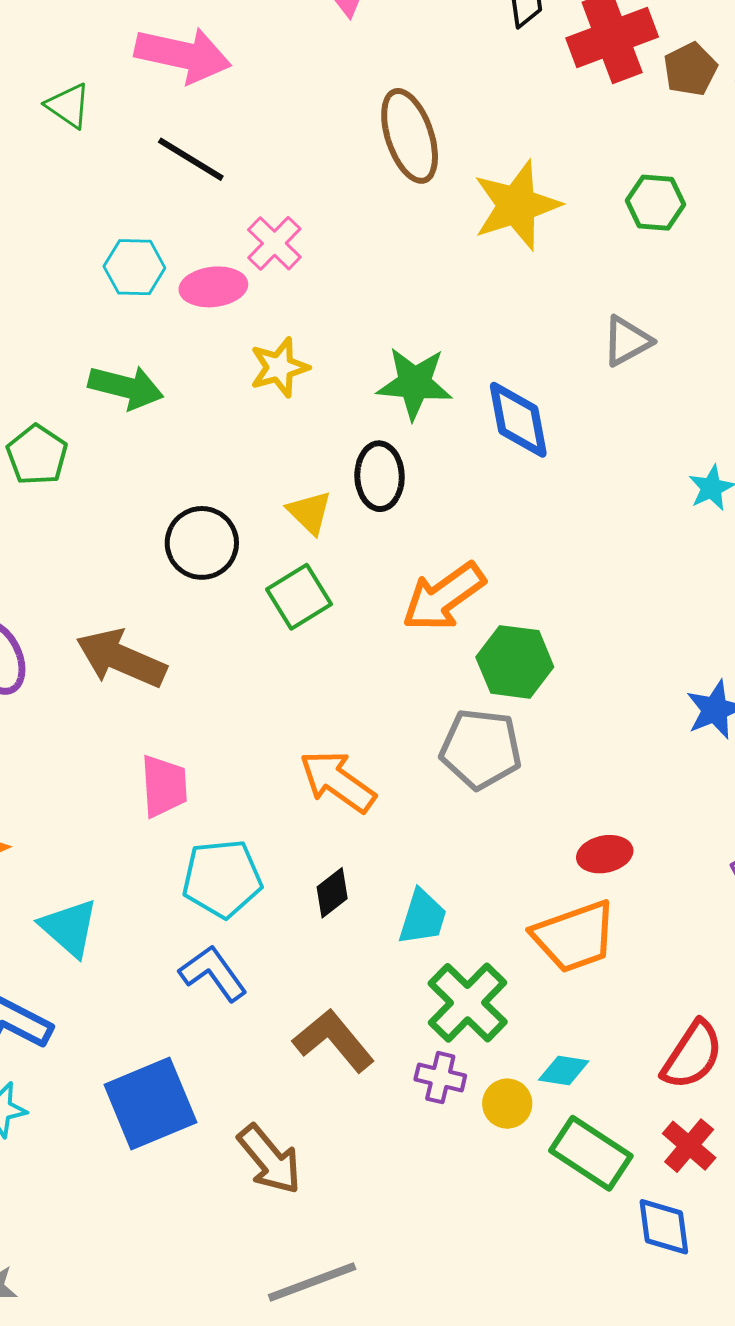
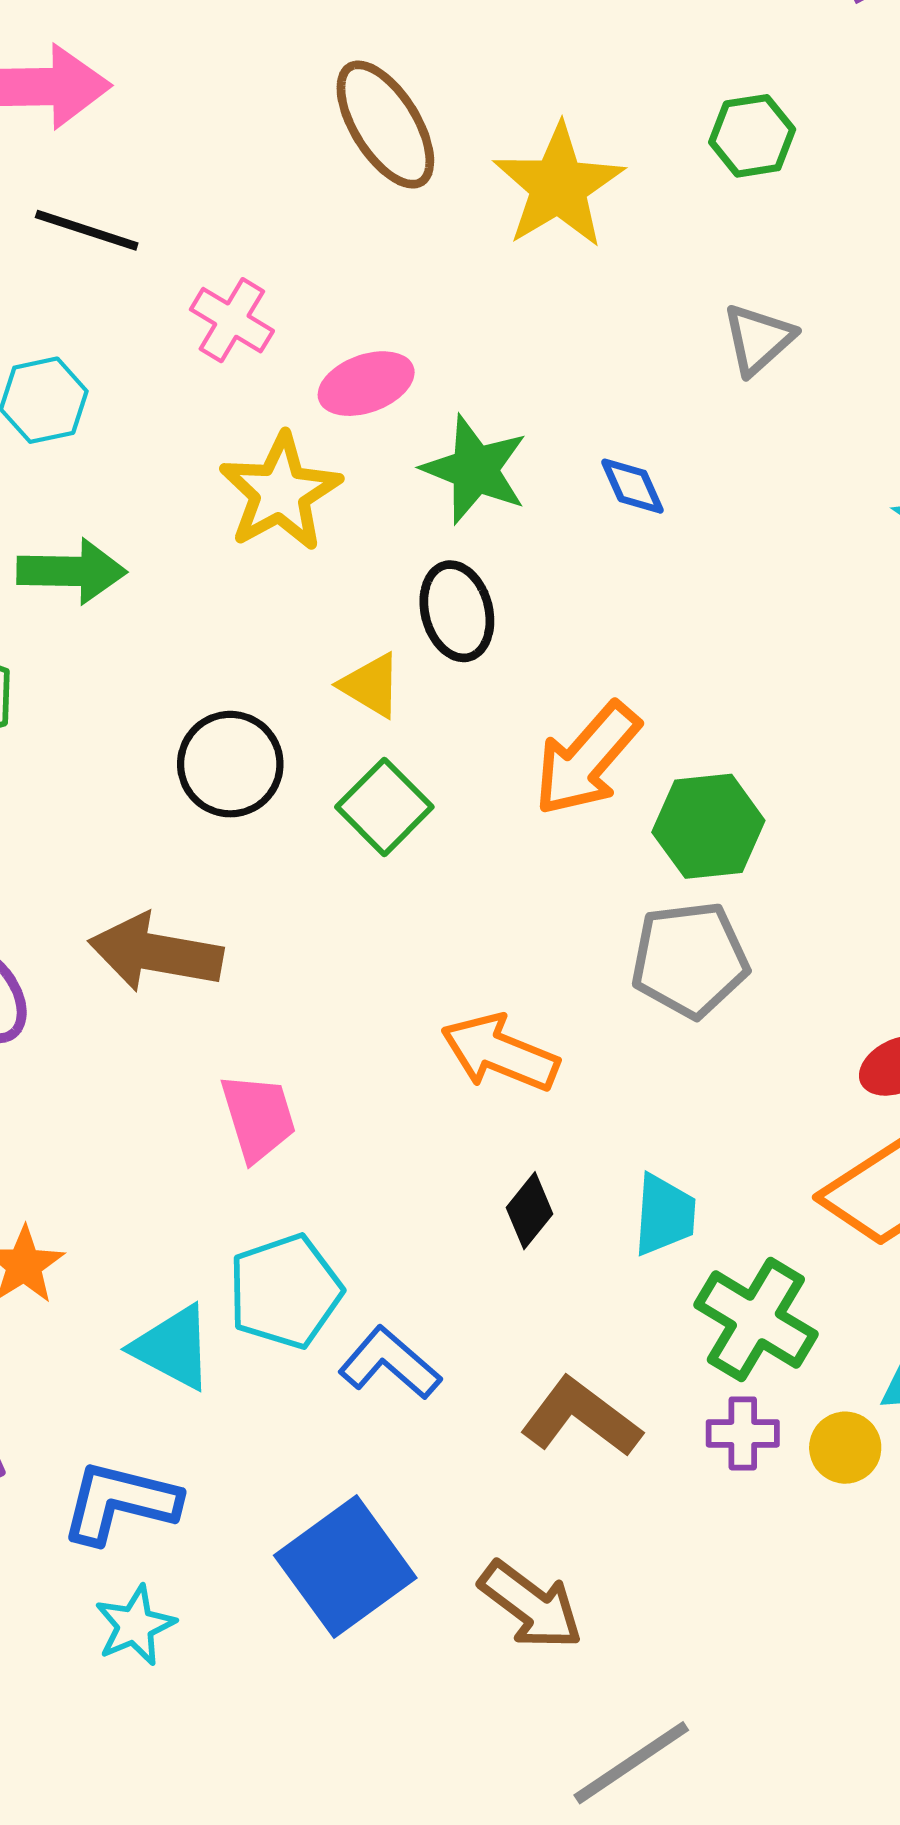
pink ellipse: (213, 287) -> (366, 384), moved
yellow star: (279, 367) -> (280, 492), size x1.4
green star: (414, 383) -> (475, 469), turned 30
blue diamond: (518, 420) -> (632, 486), size x0.6
cyan pentagon: (222, 878) -> (285, 1291), moved

